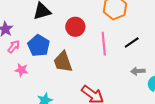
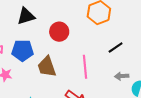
pink line: (104, 44) -> (85, 67), moved
blue pentagon: (39, 46) -> (23, 50), turned -30

